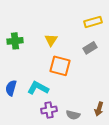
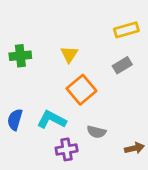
orange square: (60, 66) -> (81, 90), turned 35
brown arrow: (99, 109) -> (134, 148), turned -120
gray semicircle: (73, 115) -> (96, 132), moved

